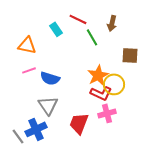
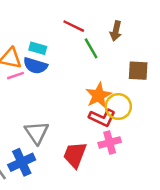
cyan rectangle: (56, 29) -> (38, 48), moved, turned -40
pink line: (29, 70) -> (15, 76), moved
blue semicircle: (50, 78) -> (35, 66), moved

